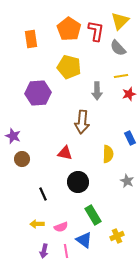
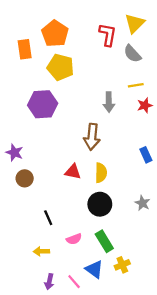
orange pentagon: (69, 29) -> (55, 34), moved
orange rectangle: (31, 39) -> (25, 49), moved
yellow pentagon: (69, 67) -> (61, 67), moved
yellow semicircle: (108, 154) -> (101, 173), moved
black circle: (78, 182) -> (100, 204), moved
pink semicircle: (61, 227) -> (74, 239), moved
yellow cross: (117, 236) -> (122, 265), moved
pink line: (66, 251) -> (74, 282), turned -32

